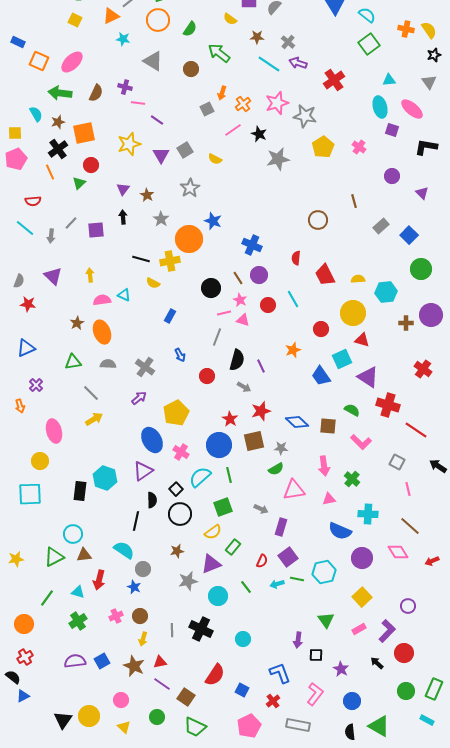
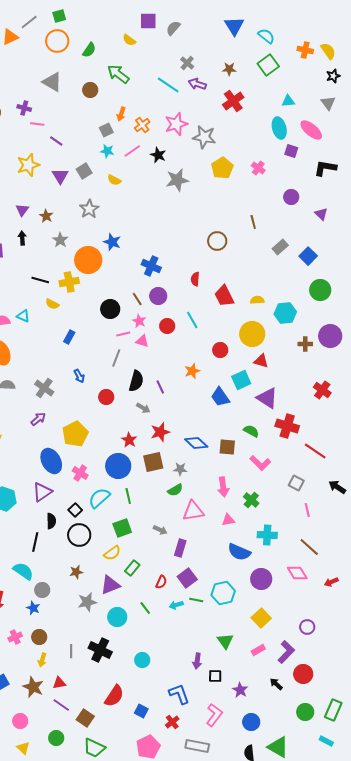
brown star: (257, 37) -> (229, 69), moved
cyan star: (123, 39) -> (107, 151), moved

